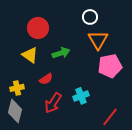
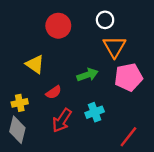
red circle: (38, 28) -> (58, 26), moved
green arrow: (61, 53) -> (88, 75), moved

